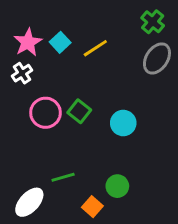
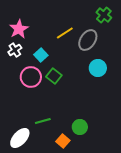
cyan square: (60, 42) -> (41, 55), moved
gray ellipse: (157, 58) -> (88, 40), moved
cyan circle: (123, 123) -> (98, 68), moved

